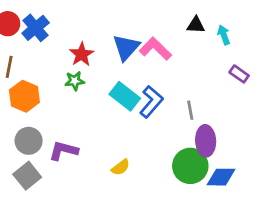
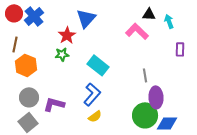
blue triangle: (126, 47) -> (86, 18), moved
pink L-shape: (155, 49) -> (137, 31), moved
purple rectangle: (239, 74) -> (180, 49), turned 56
blue L-shape: (151, 102) -> (92, 94), moved

